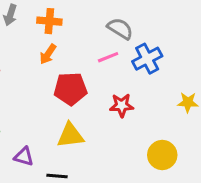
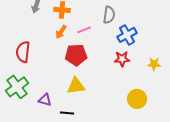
gray semicircle: (120, 29) -> (109, 15), turned 66
pink line: (108, 57) -> (84, 30), moved
red star: (122, 105) -> (122, 59), moved

